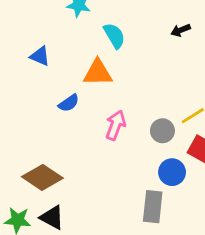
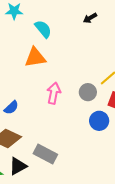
blue semicircle: (69, 103) -> (11, 108), moved
gray rectangle: (153, 207) -> (45, 154), moved, turned -60
black triangle: (52, 217) -> (18, 166), turned -48

